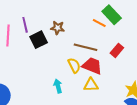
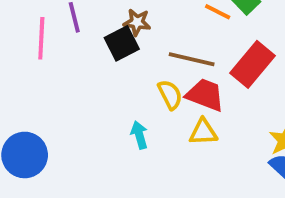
black square: (39, 40) -> (122, 43), moved
red rectangle: (117, 50) -> (253, 64), size x1.6

